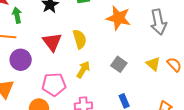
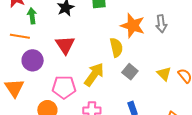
gray arrow: (158, 22) -> (161, 24), moved, size x0.7
yellow semicircle: (80, 39) -> (116, 47), moved
yellow arrow: (83, 70) -> (94, 74), size x1.4

